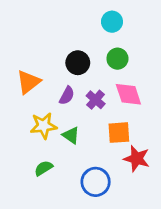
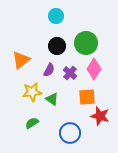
cyan circle: (112, 22) -> (56, 16), moved
green circle: (117, 59) -> (86, 43), size x1.5
pink diamond: (128, 94) -> (94, 69), turned 50

